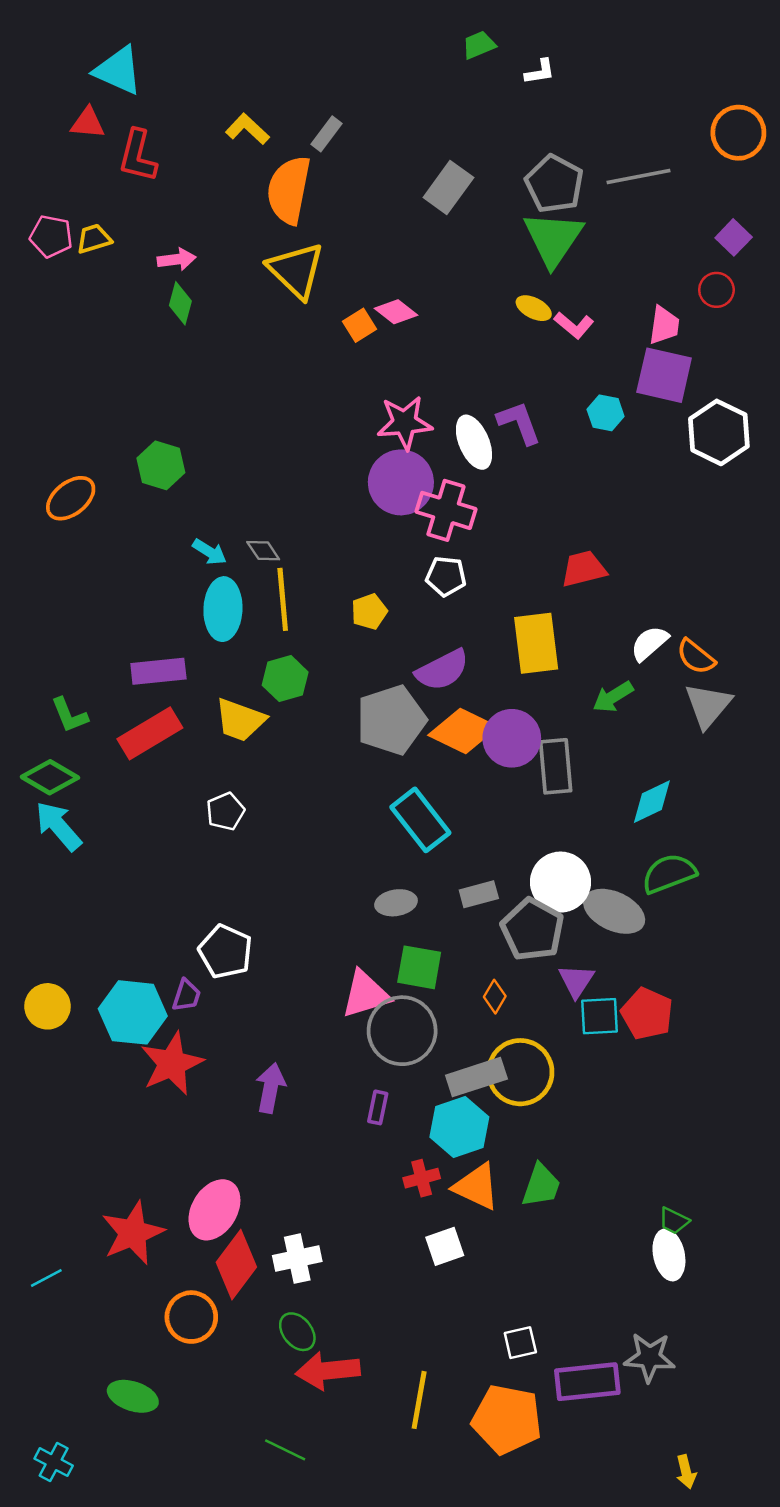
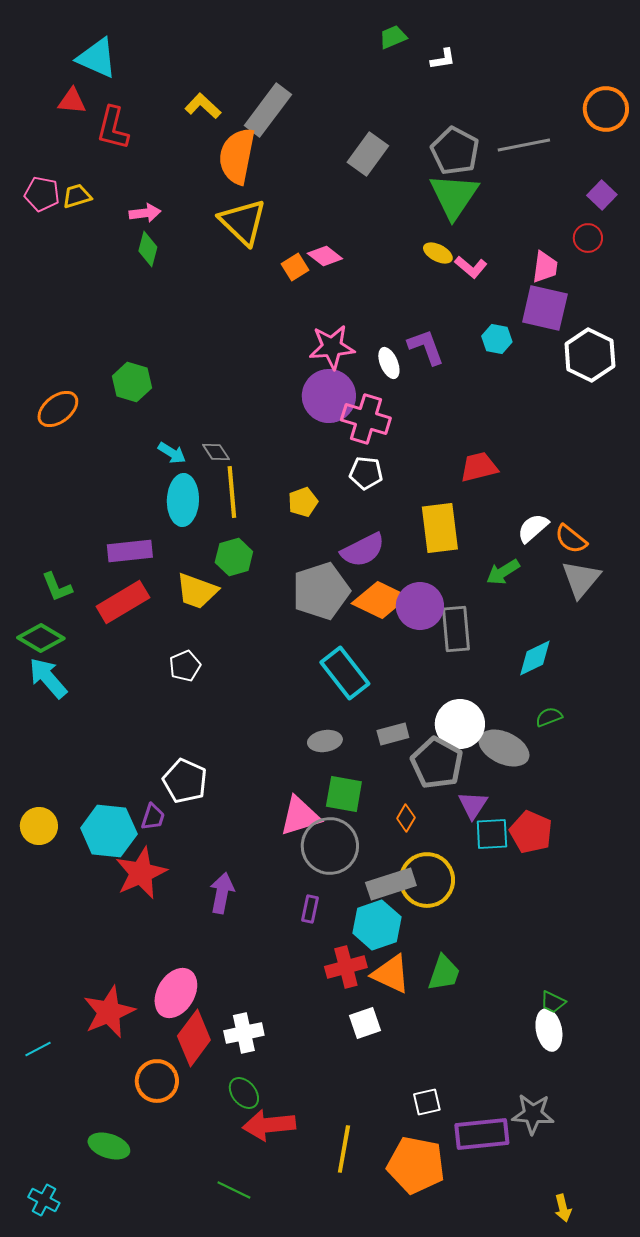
gray rectangle: (327, 134) -> (268, 110), size x1.8
white ellipse: (474, 442) -> (389, 363), size x0.7
green semicircle: (669, 874) -> (549, 717), size x0.6
red cross: (422, 1178) -> (346, 967), size x1.4

